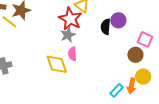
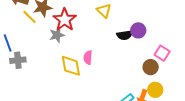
red star: (70, 19) -> (65, 20), moved
black semicircle: (106, 27) -> (125, 35), turned -112
gray star: (68, 35) -> (57, 35), moved

